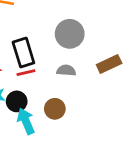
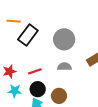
black rectangle: (23, 52) -> (28, 35), moved, turned 60
black circle: (17, 101) -> (38, 89), moved

